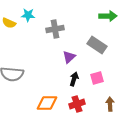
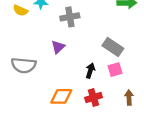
gray rectangle: (97, 45) -> (113, 47), moved
purple triangle: (69, 57) -> (58, 47), moved

